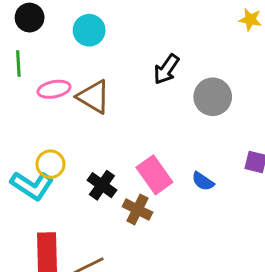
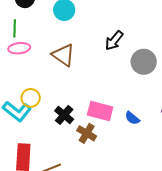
pink ellipse: (54, 89) -> (19, 48), moved
pink rectangle: (154, 175) -> (100, 111), turned -45

